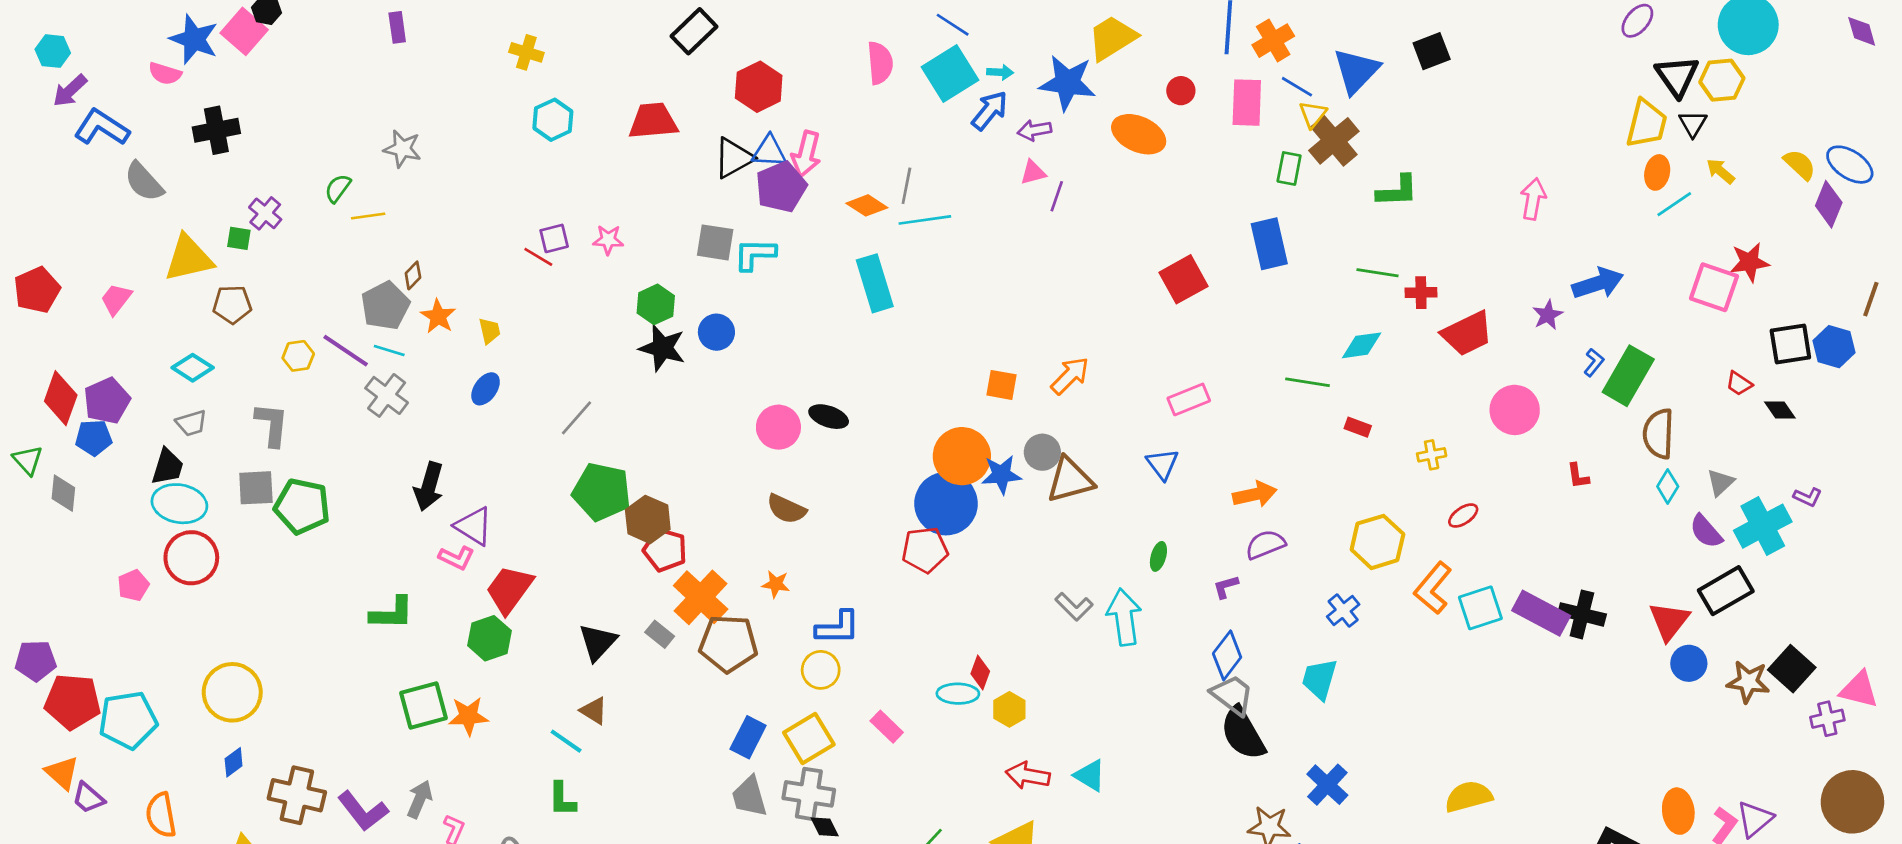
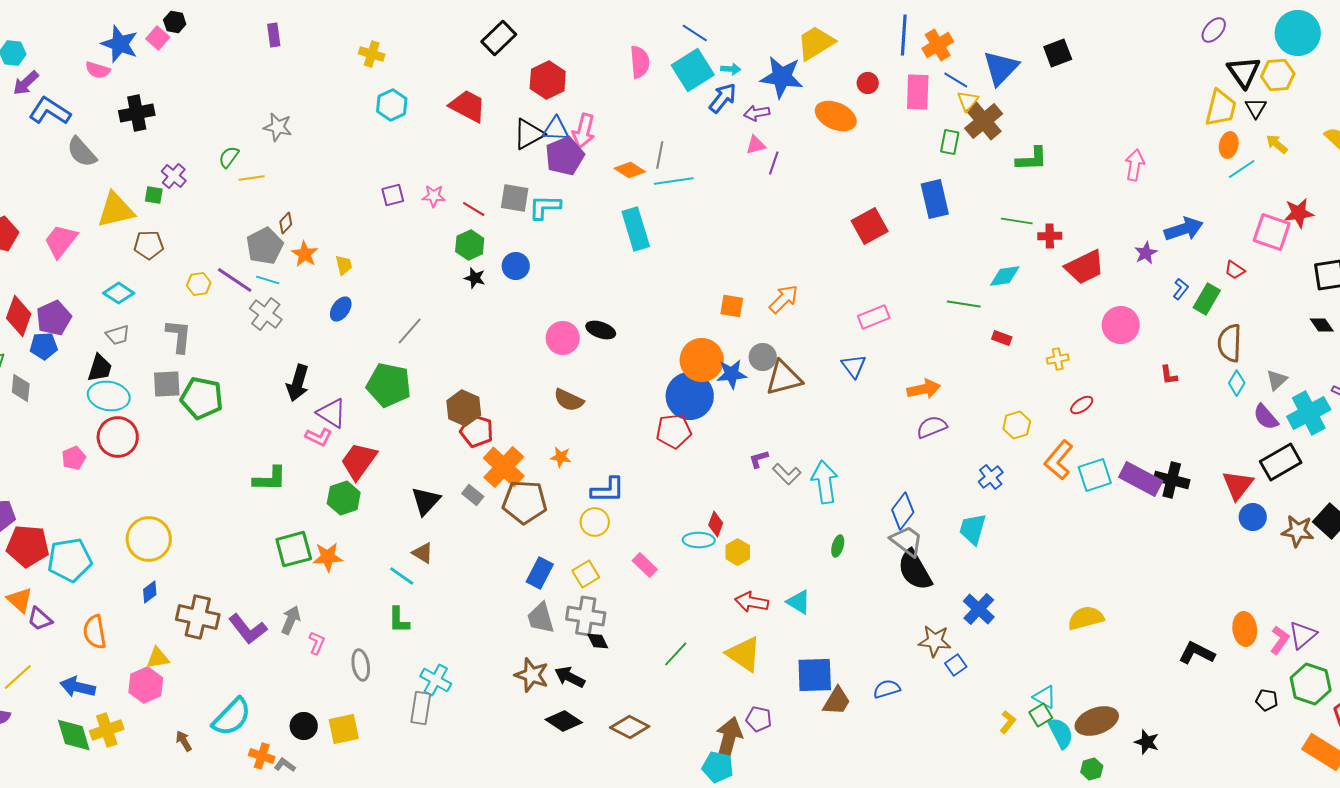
pink square: (244, 31) -> (158, 38), size x0.7
red trapezoid: (653, 121) -> (468, 106), turned 33
red line: (538, 257) -> (474, 209), moved
pink trapezoid: (116, 299) -> (61, 241), size x1.4
black star: (662, 348) -> (475, 278), size x0.6
green rectangle: (1628, 376) -> (1207, 299), size x0.7
red trapezoid: (1739, 384) -> (1235, 270), moved
green pentagon: (602, 492) -> (389, 385), moved
yellow hexagon: (1377, 542) -> (1017, 425), size x0.7
green ellipse: (1158, 556) -> (838, 546), moved
purple L-shape: (1226, 587) -> (759, 459), moved
yellow square: (809, 738) -> (586, 574), size x0.7

